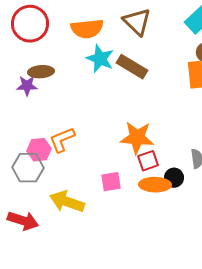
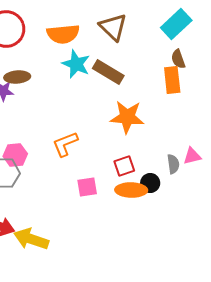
orange star: (137, 138) -> (127, 117), moved
orange L-shape: (62, 140) -> (65, 144), moved
yellow arrow: (67, 202) -> (31, 239), moved

